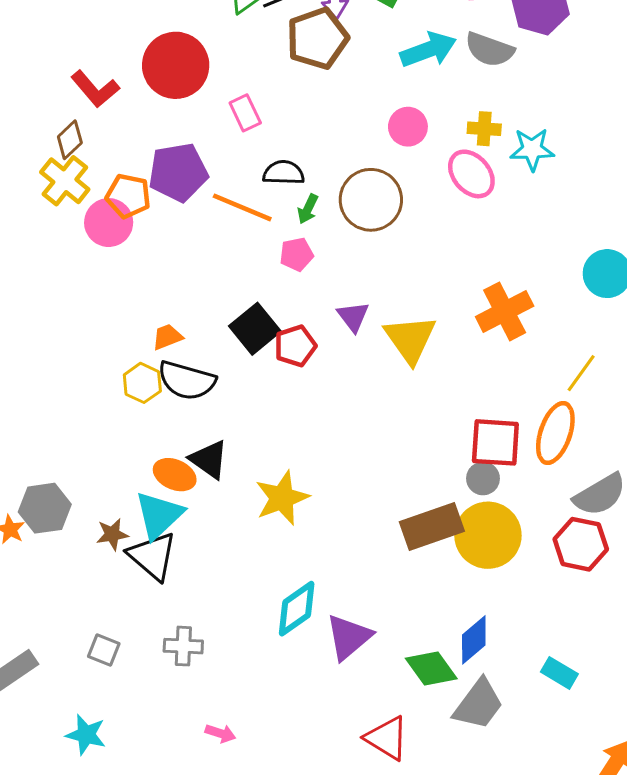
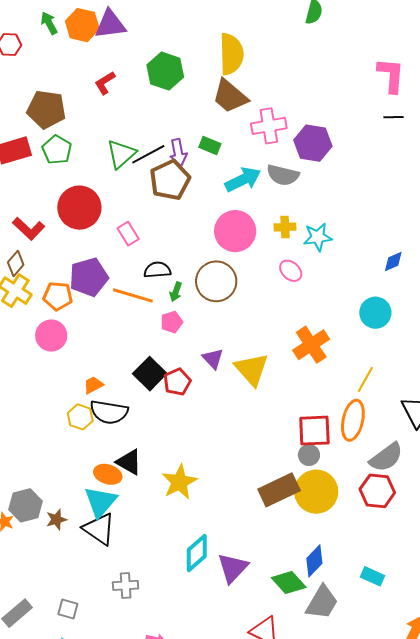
pink circle: (408, 127) -> (235, 231), size x1.6
pink ellipse: (471, 174) -> (291, 271), moved, size x0.7
pink circle: (109, 223) -> (51, 336), moved
brown star: (112, 534) -> (56, 520), moved
gray square: (104, 650) -> (68, 609), moved

